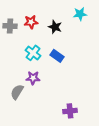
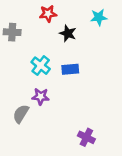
red star: (31, 22) -> (48, 14), moved
blue rectangle: (57, 56) -> (70, 69), turned -40
purple cross: (70, 111) -> (86, 137), turned 32

